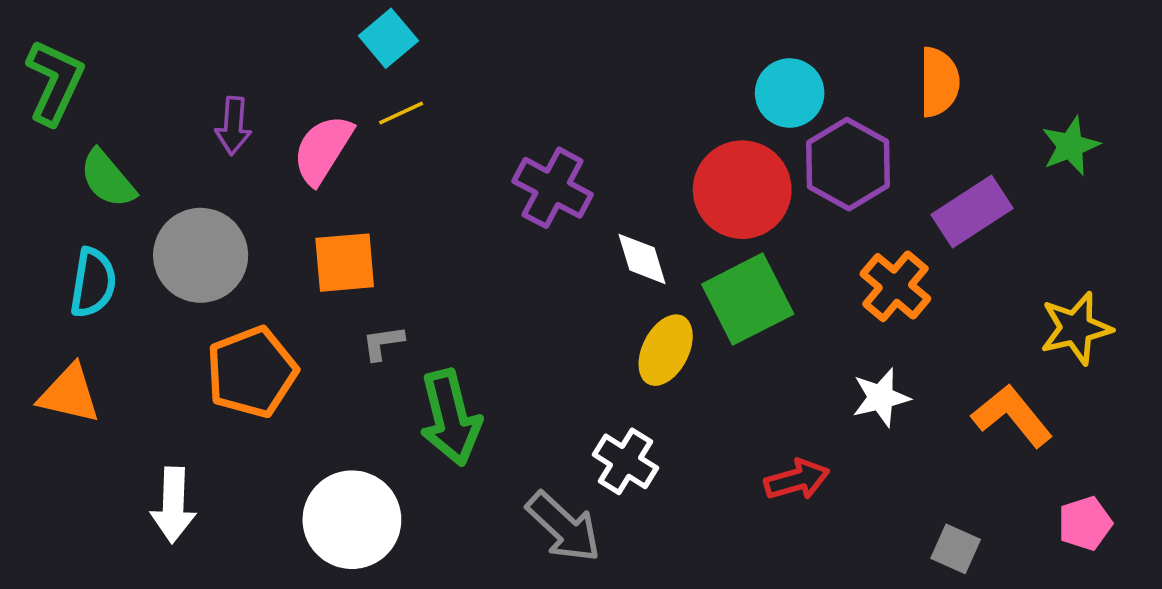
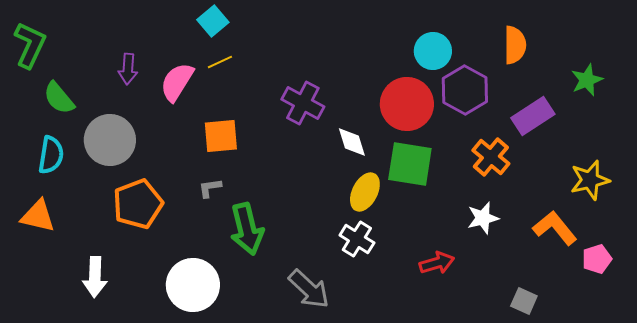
orange square: (345, 263) -> (221, 136), moved
green square: (748, 299) -> (410, 164), turned 36
white cross: (625, 461) -> (357, 239), moved
pink pentagon: (1085, 523) -> (597, 259), moved

